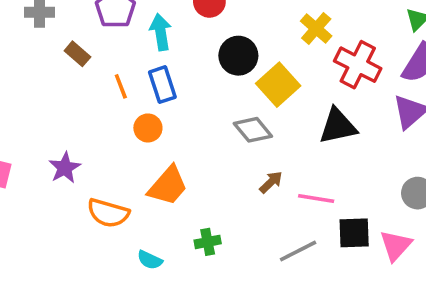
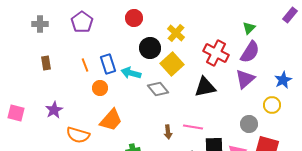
yellow cross: (316, 29) -> (176, 33), moved
cyan arrow: (161, 32) -> (131, 73), moved, turned -66
brown rectangle: (77, 54) -> (46, 63), moved, turned 40
brown arrow: (271, 182) -> (168, 132), moved, turned 128

